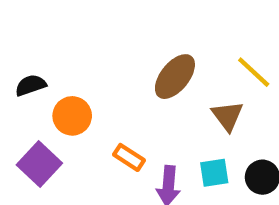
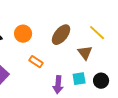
orange circle: (72, 116) -> (23, 34), moved
orange rectangle: (129, 157) -> (36, 62), moved

